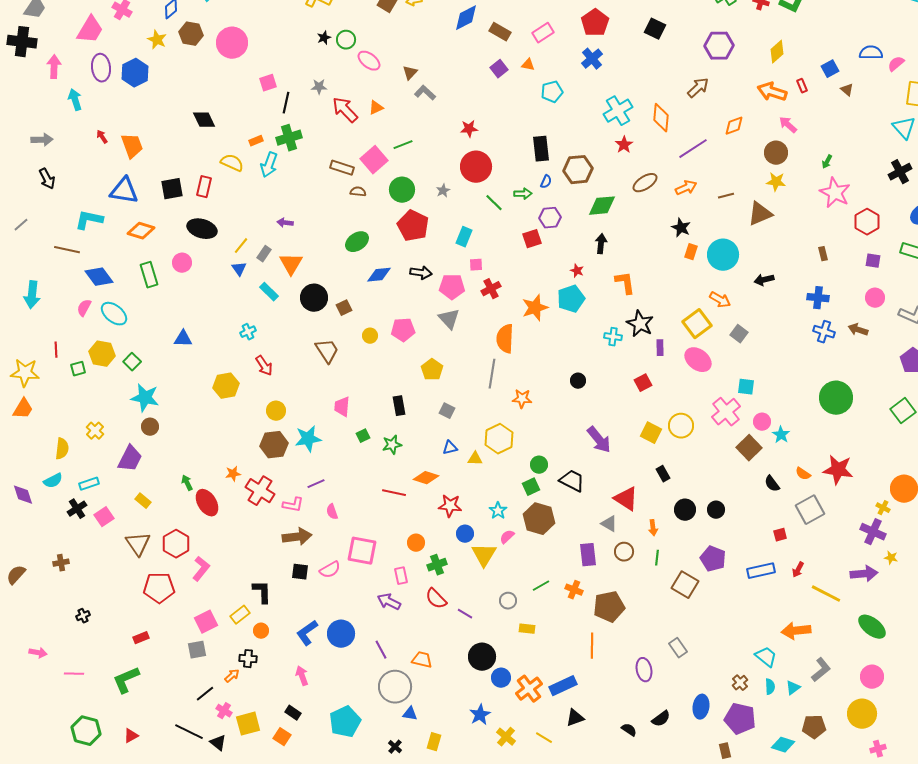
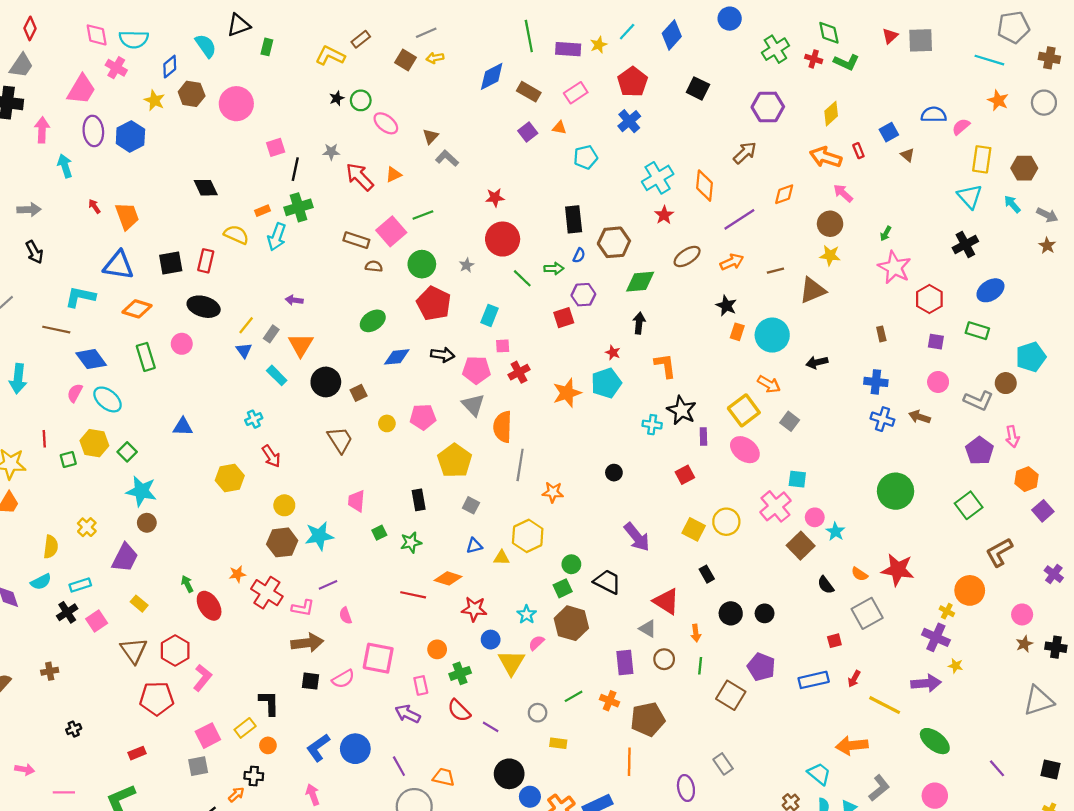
orange semicircle: (505, 339) -> (503, 427), moved
yellow pentagon: (432, 370) -> (455, 461), size x1.4

